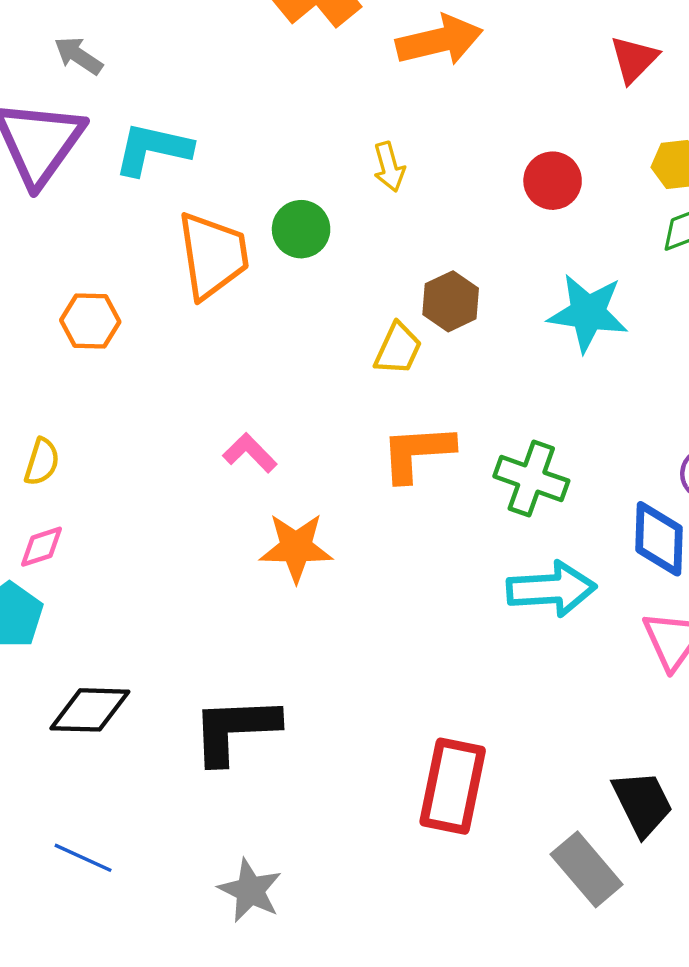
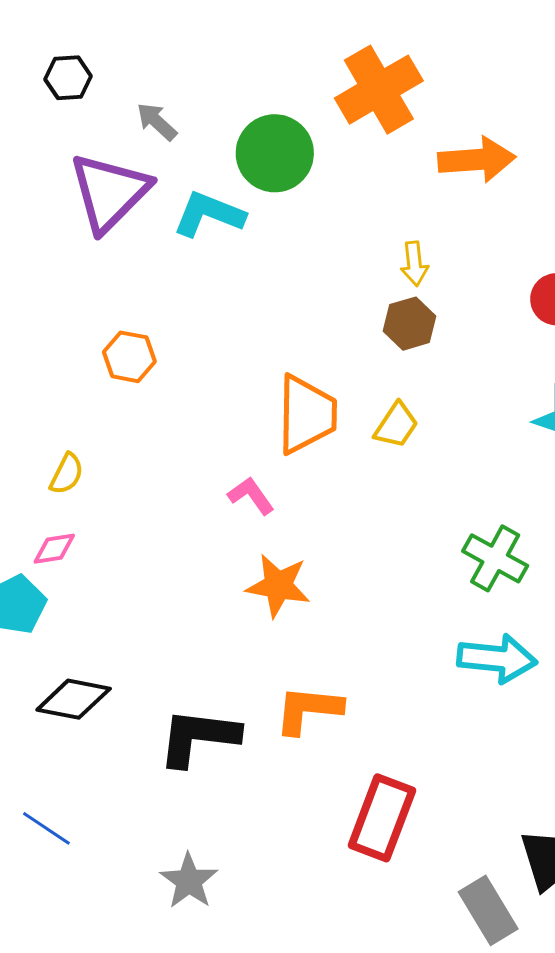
green circle: (301, 229) -> (275, 153), moved, size x1.5
orange trapezoid: (213, 255) -> (307, 414), moved
brown hexagon: (451, 301) -> (409, 324), moved
orange L-shape: (417, 453) -> (308, 710), moved

